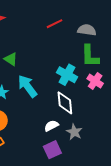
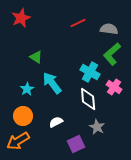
green L-shape: (90, 56) -> (112, 54), turned 50
pink cross: (95, 81) -> (114, 87), moved
white semicircle: (51, 126) -> (56, 122), moved

